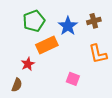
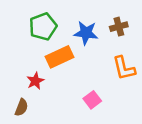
blue star: (68, 26) -> (86, 33), turned -30
pink square: (73, 79) -> (92, 100), turned 32

